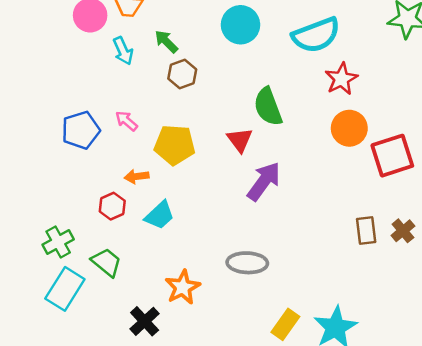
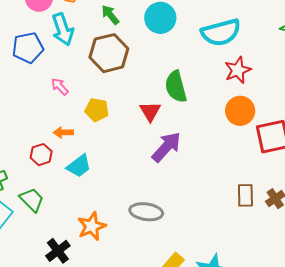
green arrow: (166, 42) -> (110, 15), moved
cyan arrow: (123, 51) -> (63, 29), size x1.4
brown hexagon: (182, 74) -> (109, 53), size x1.6
blue pentagon: (81, 130) -> (28, 48), moved
yellow pentagon: (175, 145) -> (97, 110), size x0.7

